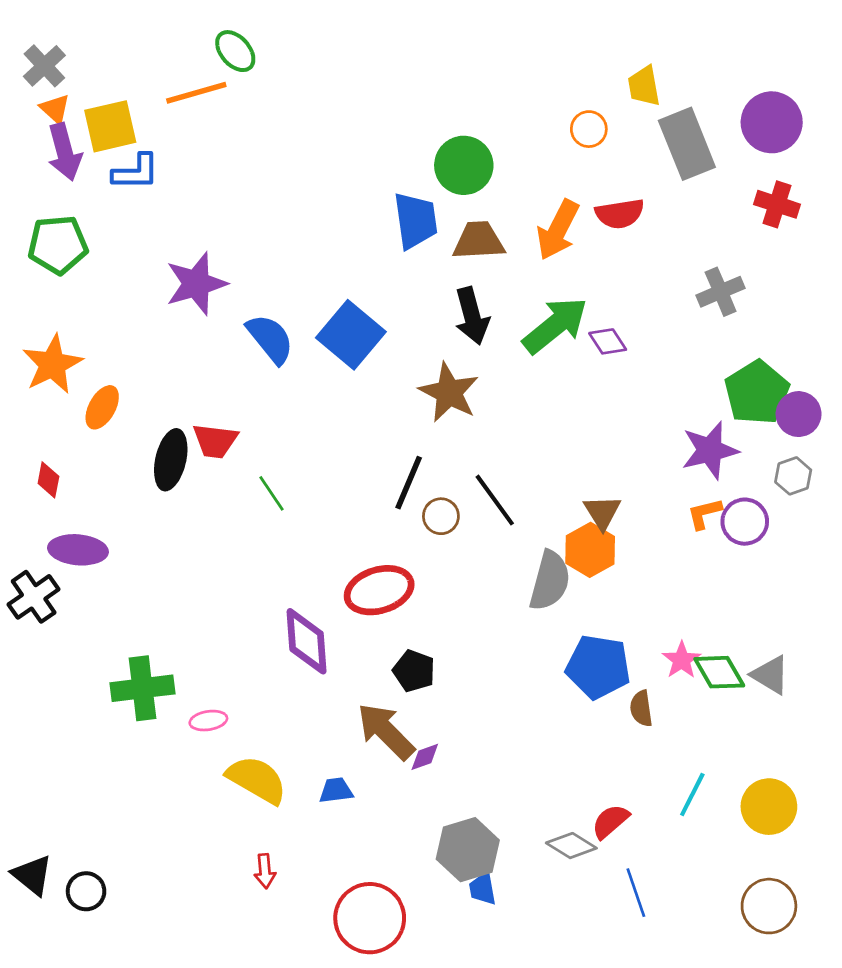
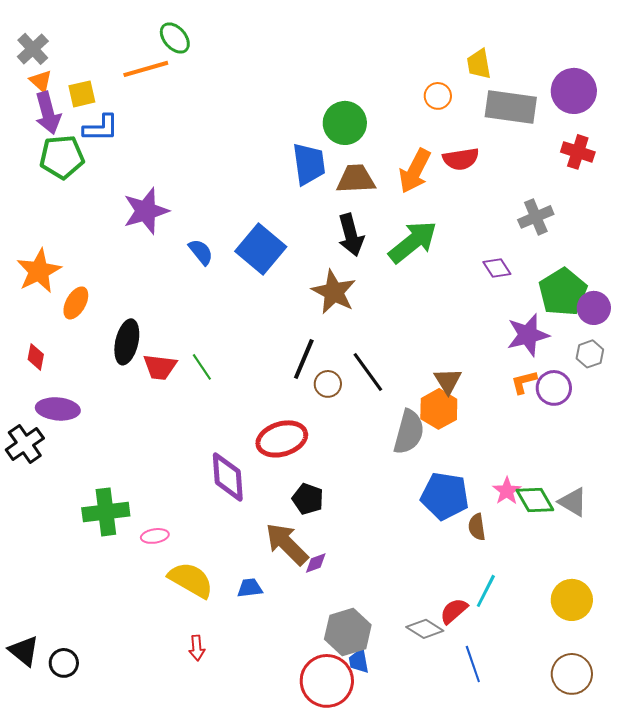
yellow square: (110, 126) -> (82, 94), size x0.7
gray rectangle: (687, 144) -> (511, 107), turned -60
green pentagon: (58, 245) -> (62, 157), moved
blue semicircle: (270, 339) -> (201, 252), size x0.7
purple diamond: (608, 341) -> (497, 268), moved
red trapezoid: (215, 441) -> (160, 367), moved
cyan line: (692, 794) -> (486, 591), moved
red circle: (370, 918) -> (327, 681), moved

